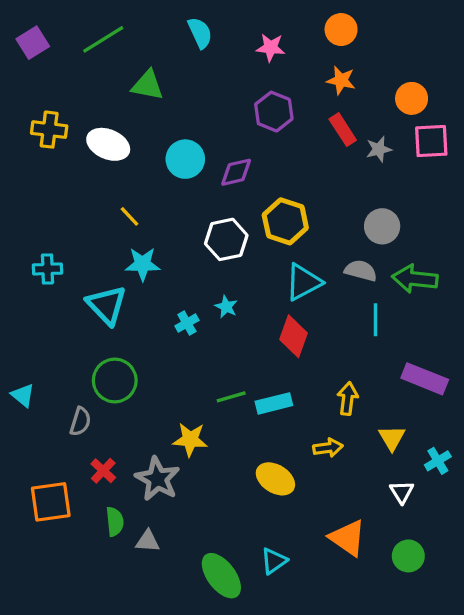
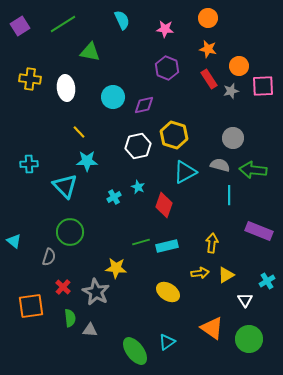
orange circle: (412, 98) -> (239, 66), moved
white ellipse: (108, 144) -> (66, 88), turned 60
red diamond: (294, 336) -> (164, 205), moved
yellow triangle: (392, 438) -> (226, 275), moved, turned 30
green circle: (408, 556) -> (249, 339), size x1.4

